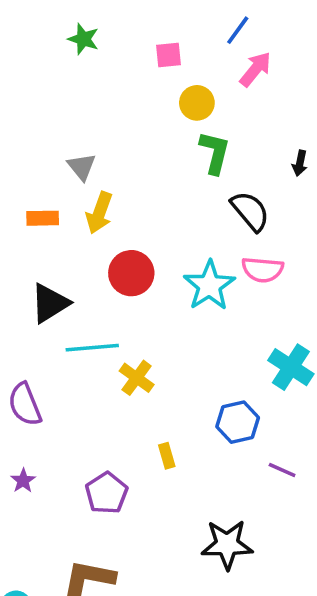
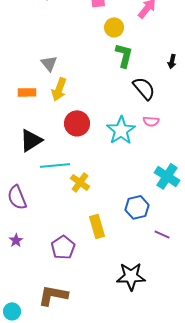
pink semicircle: (263, 270) -> (151, 121), size x0.7
yellow rectangle: (167, 456) -> (97, 226), size x1.6

